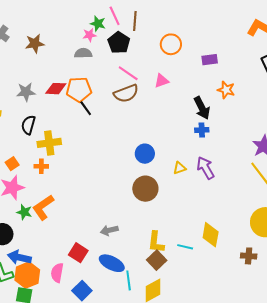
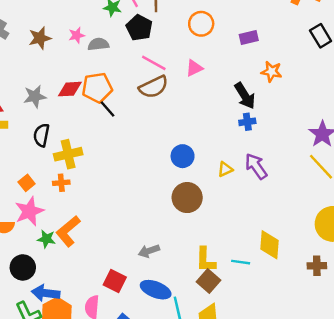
pink star: (89, 35) -> (77, 35), moved

